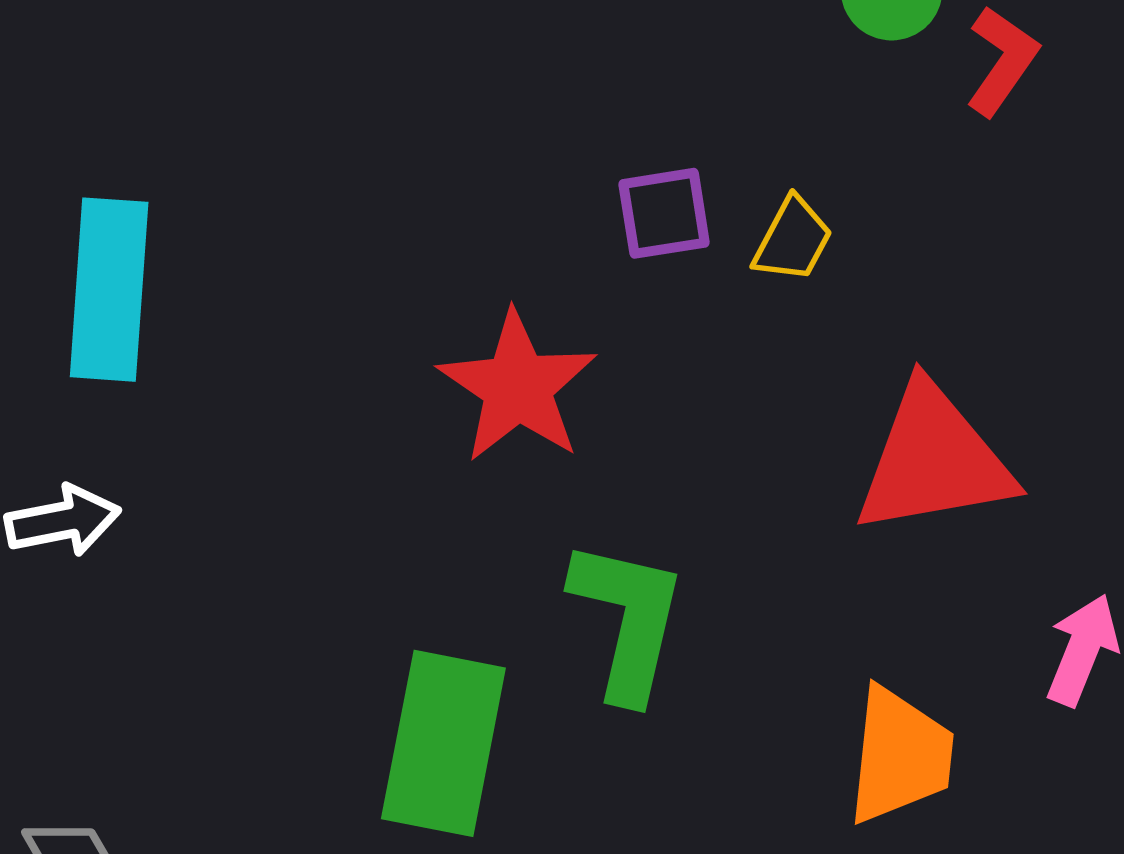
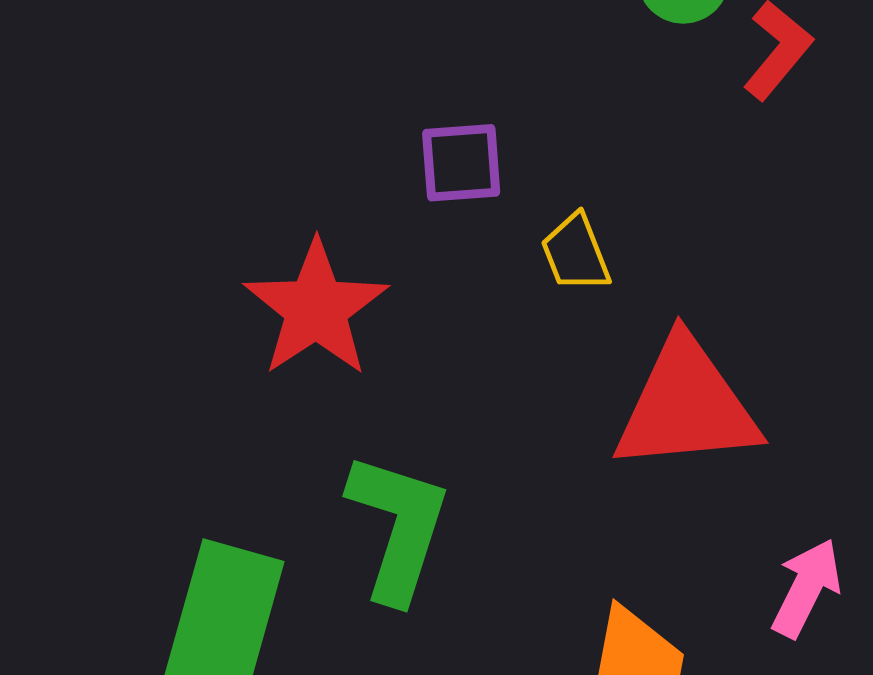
yellow trapezoid: (793, 240) -> (576, 253), moved, turned 126

